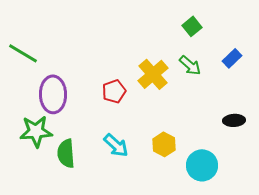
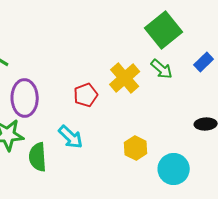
green square: (192, 26) -> (164, 30), size x1.8
cyan arrow: (116, 145) -> (71, 137), moved

